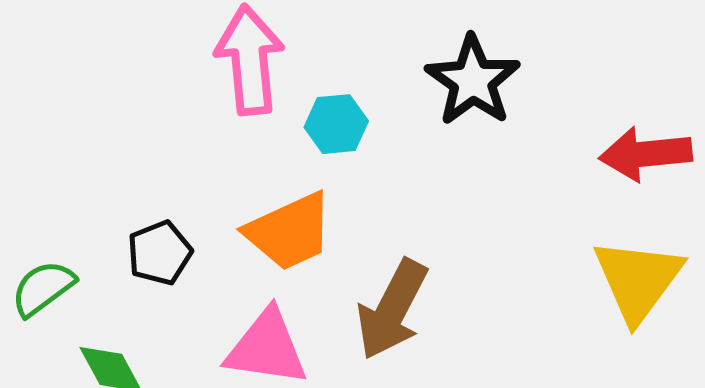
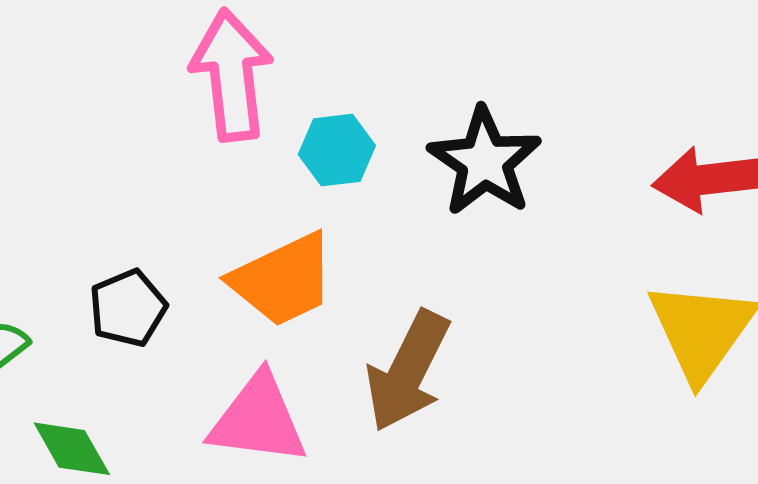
black star: (473, 81) -> (485, 161), moved

